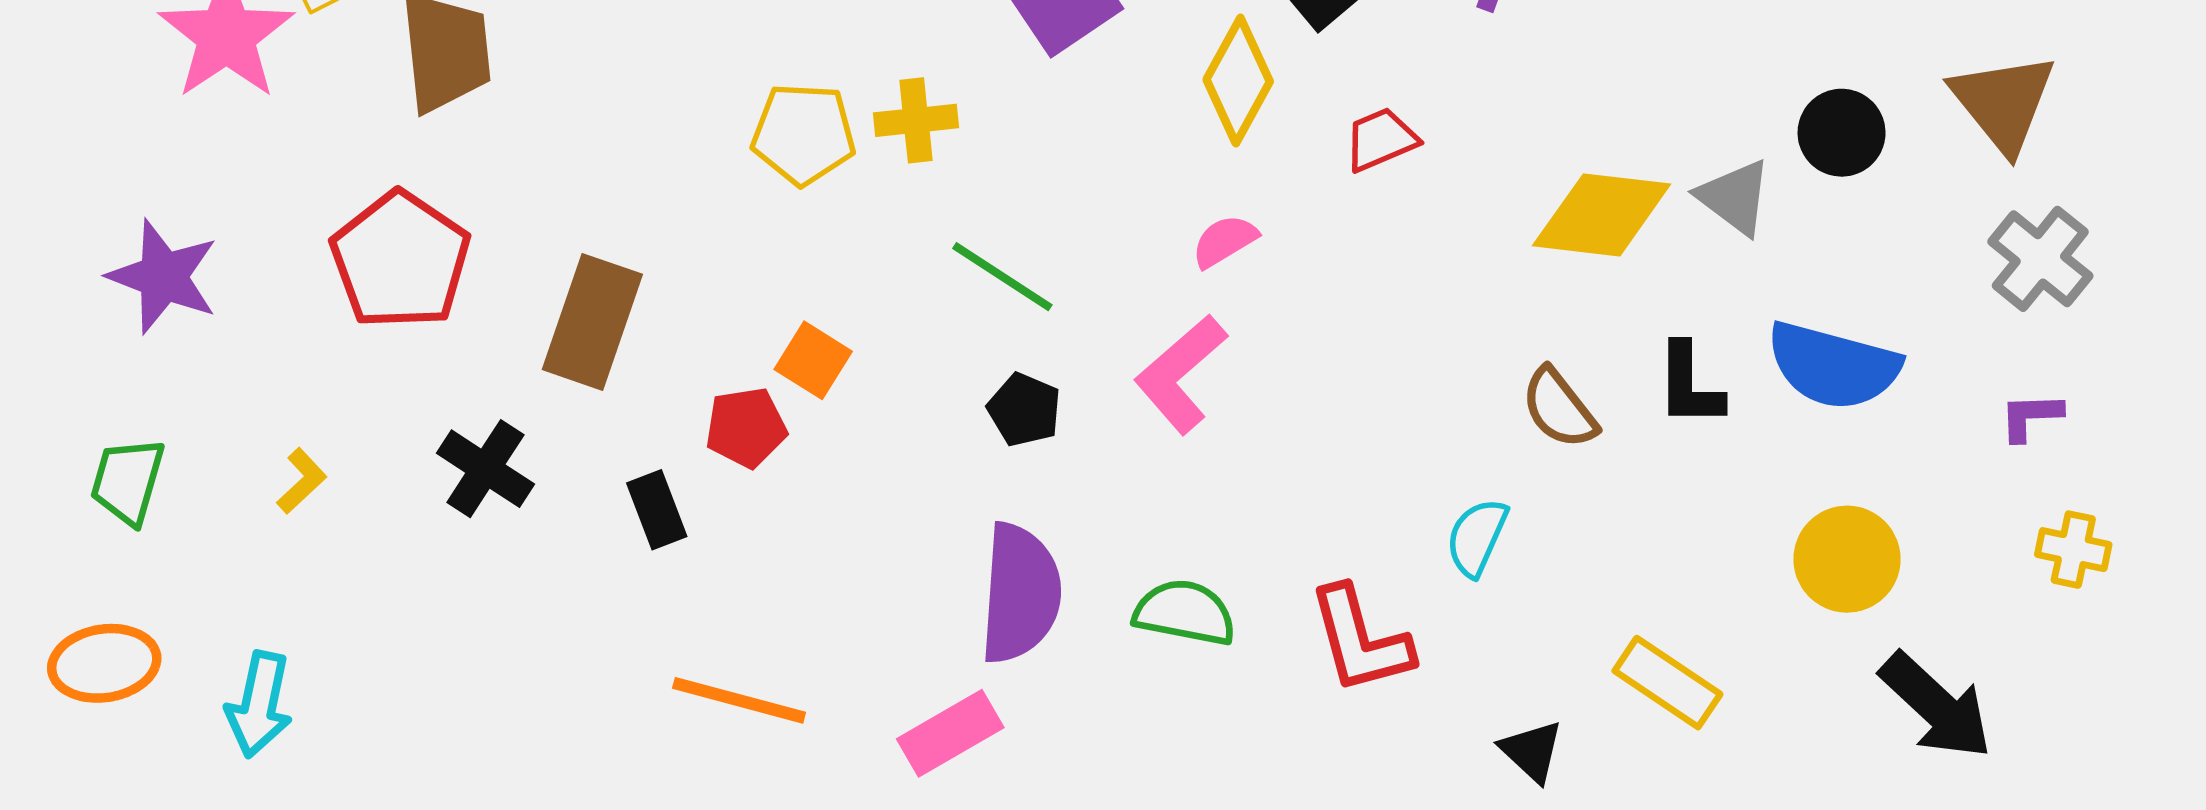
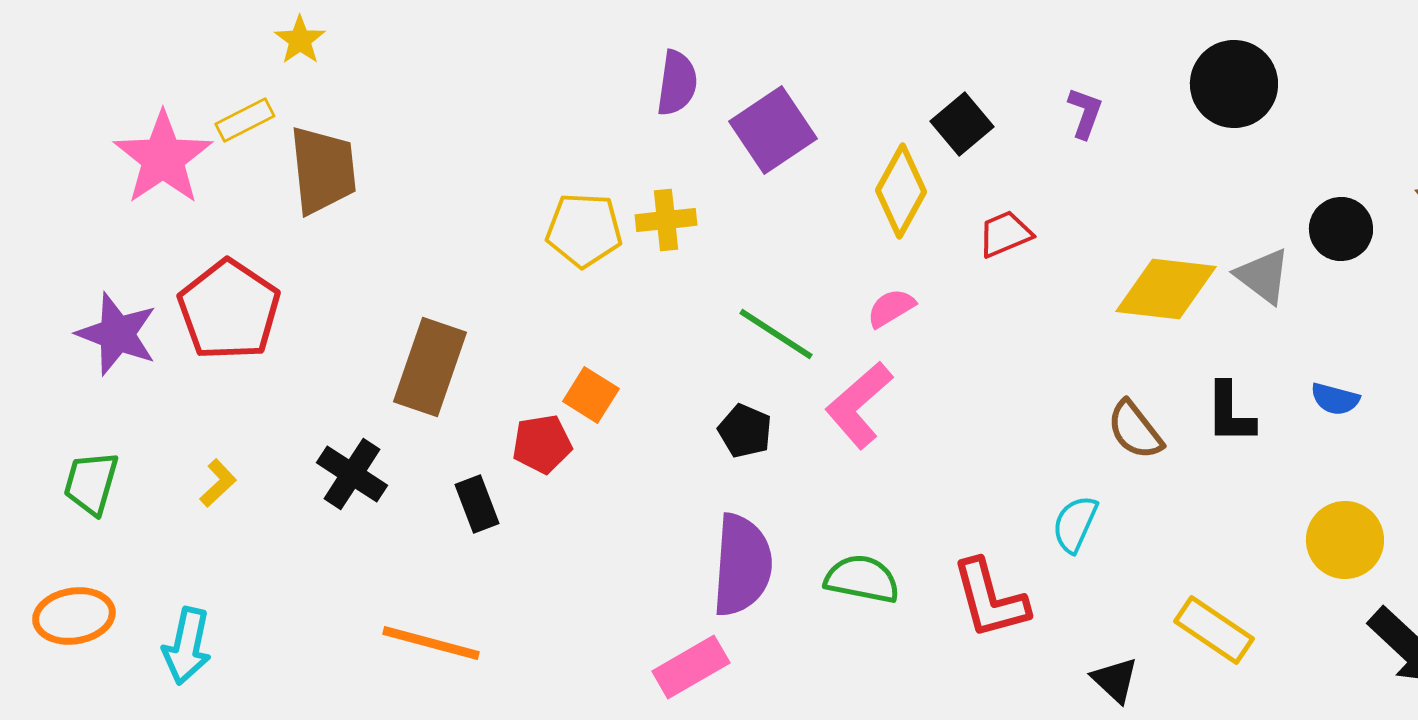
red pentagon: (400, 260) -> (229, 310), moved
green line: (1002, 277) -> (776, 334), moved
blue semicircle: (1833, 366) -> (1335, 399), size x0.5
orange line: (739, 700) -> (431, 643), moved

